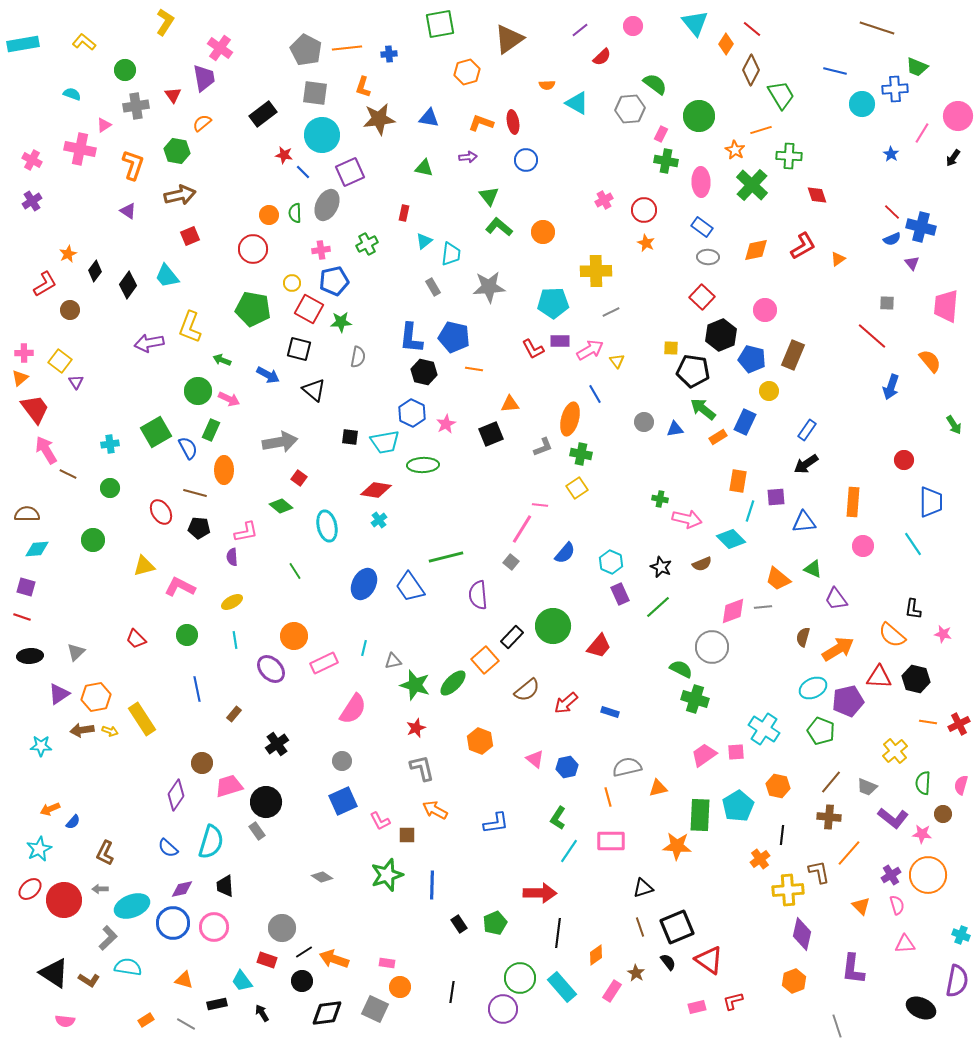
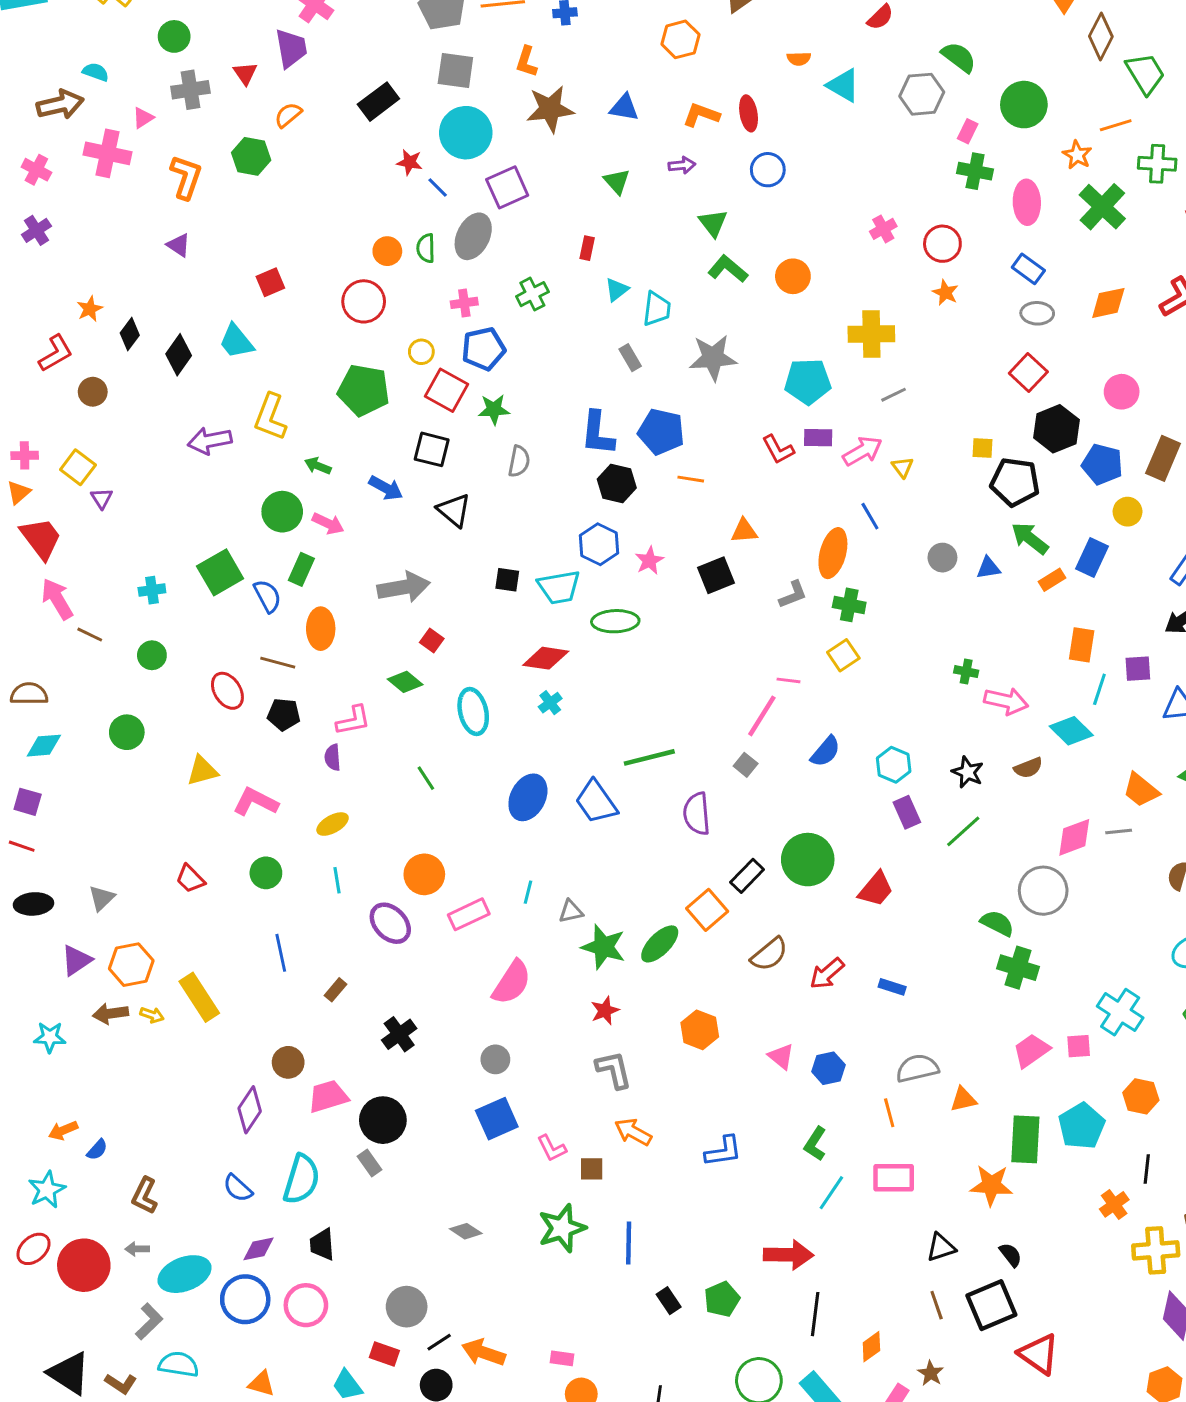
green triangle: (424, 168) -> (617, 182), turned 36
brown arrow: (180, 195) -> (60, 105), moved
black semicircle: (668, 962) -> (1011, 1255), moved

